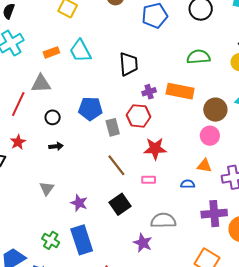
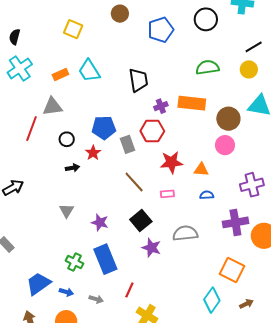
red star: (18, 142) -> (93, 153), moved
orange triangle: (204, 166) -> (201, 169), moved
purple star: (143, 243) -> (151, 248), moved

